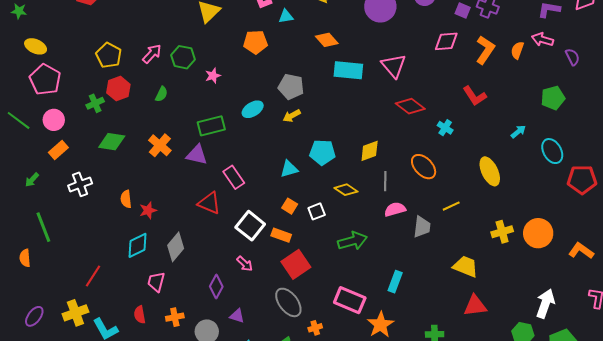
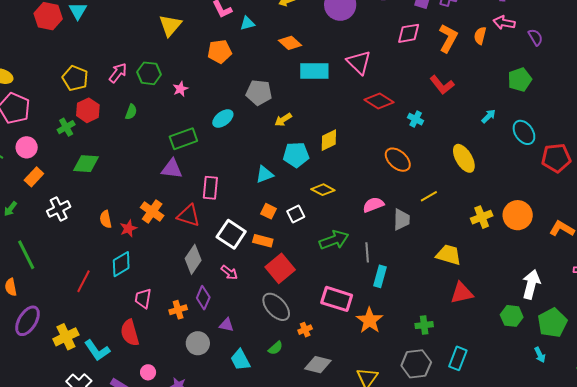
yellow arrow: (292, 116) -> (283, 120), moved
orange cross: (160, 145) -> (152, 211), moved
yellow diamond: (370, 151) -> (329, 140), moved
pink rectangle: (234, 177) -> (210, 188), turned 45
gray line: (385, 181) -> (367, 252), moved
gray diamond: (176, 247) -> (193, 259), moved
red line: (93, 276) -> (83, 281), moved
red semicircle: (140, 315) -> (130, 333), size x1.5
purple ellipse: (34, 316) -> (27, 321), moved, size x1.4
orange cross: (175, 317) -> (178, 310), moved

